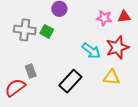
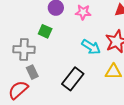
pink star: (104, 18) -> (83, 12), moved
gray cross: (25, 30) -> (24, 49), moved

